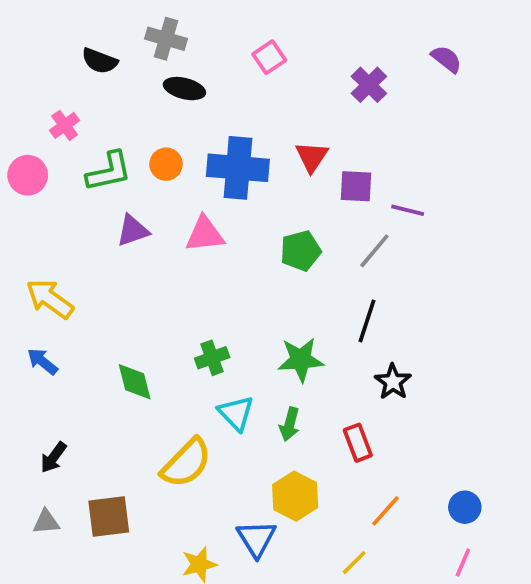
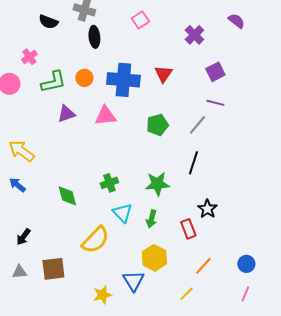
black ellipse: (184, 89) -> (94, 37), turned 70
purple square: (356, 186) -> (215, 72), moved, turned -30
black star: (393, 382) -> (207, 209), moved

